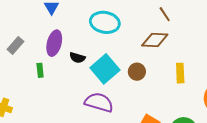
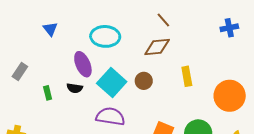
purple ellipse: (54, 43) -> (83, 64), moved, turned -30
black semicircle: (77, 58) -> (75, 88), moved

